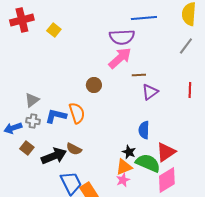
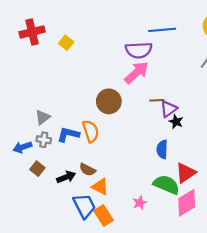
brown line: (139, 75) -> (157, 100), moved
brown circle: (94, 85) -> (109, 101), size x1.5
black star: (129, 152) -> (176, 122), moved
black arrow: (54, 156) -> (66, 177), size x0.7
orange triangle: (124, 167) -> (100, 187), moved, turned 48

